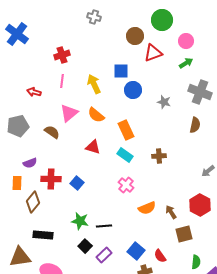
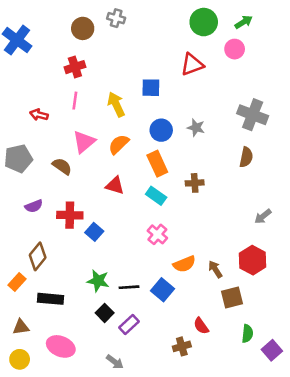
brown circle: (135, 36) -> (83, 28), moved
green arrow: (186, 63) -> (244, 22), moved
blue circle: (133, 90) -> (161, 130), moved
gray star: (164, 102) -> (196, 128), moved
orange semicircle: (96, 115) -> (119, 144), turned 96
brown cross: (159, 156) -> (195, 183), moved
red cross: (51, 179) -> (70, 215), moved
orange rectangle: (17, 183) -> (17, 282), moved, turned 40
blue square: (136, 251) -> (162, 290), moved
brown triangle: (20, 257) -> (21, 327), size x0.6

